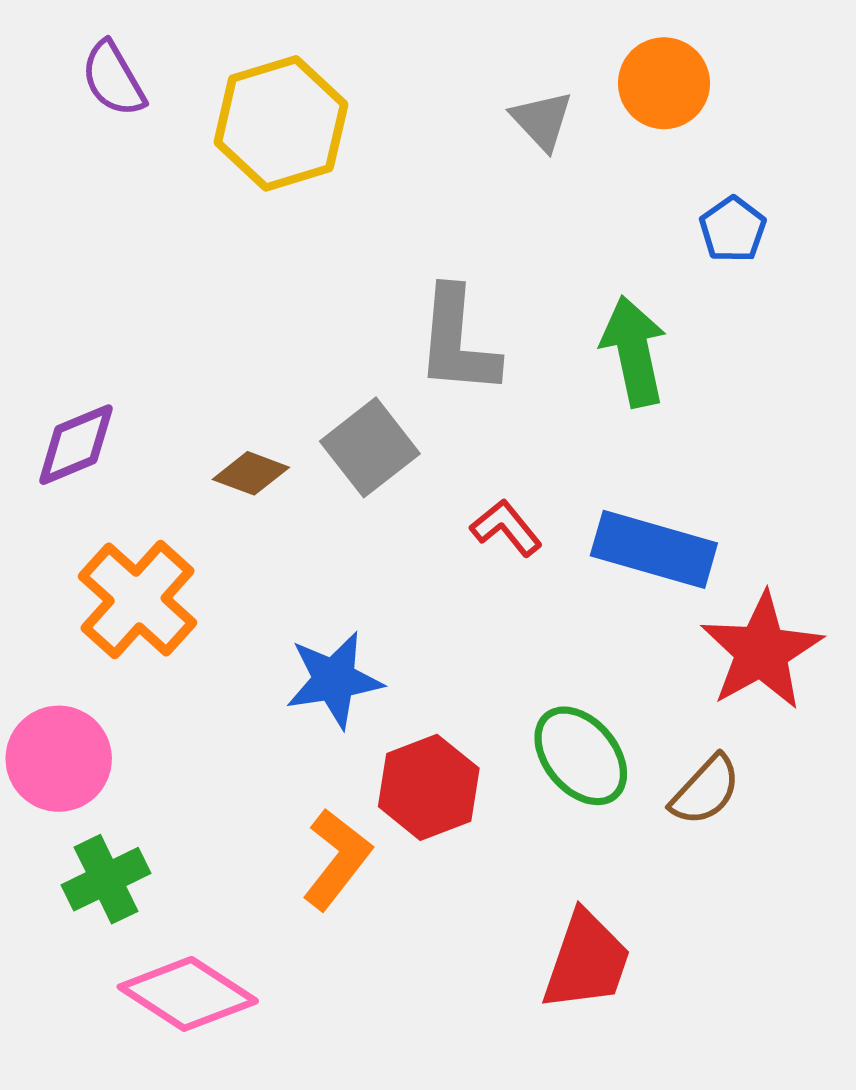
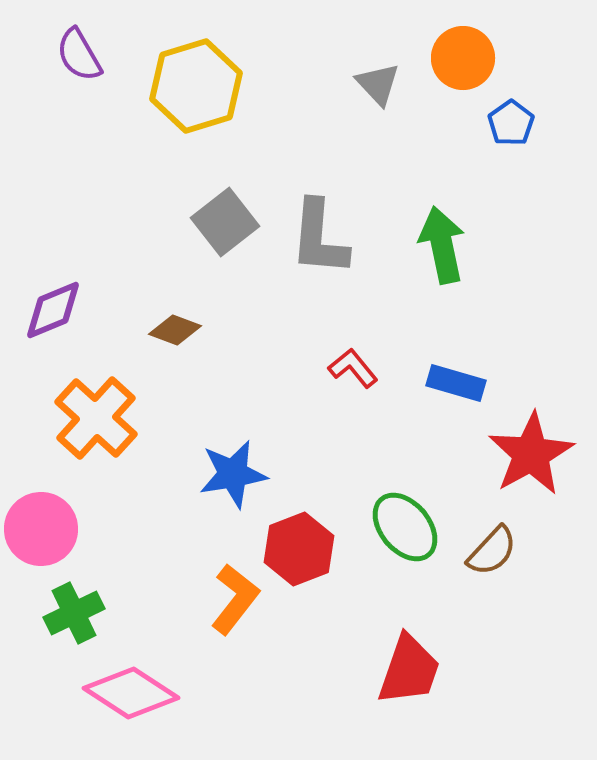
blue pentagon: (733, 229) -> (511, 123), moved
gray square: (370, 447) -> (225, 222), moved
blue rectangle: (654, 549) -> (456, 383), size x0.7

